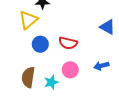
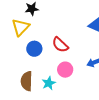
red semicircle: (68, 43) -> (60, 45), turned 36

